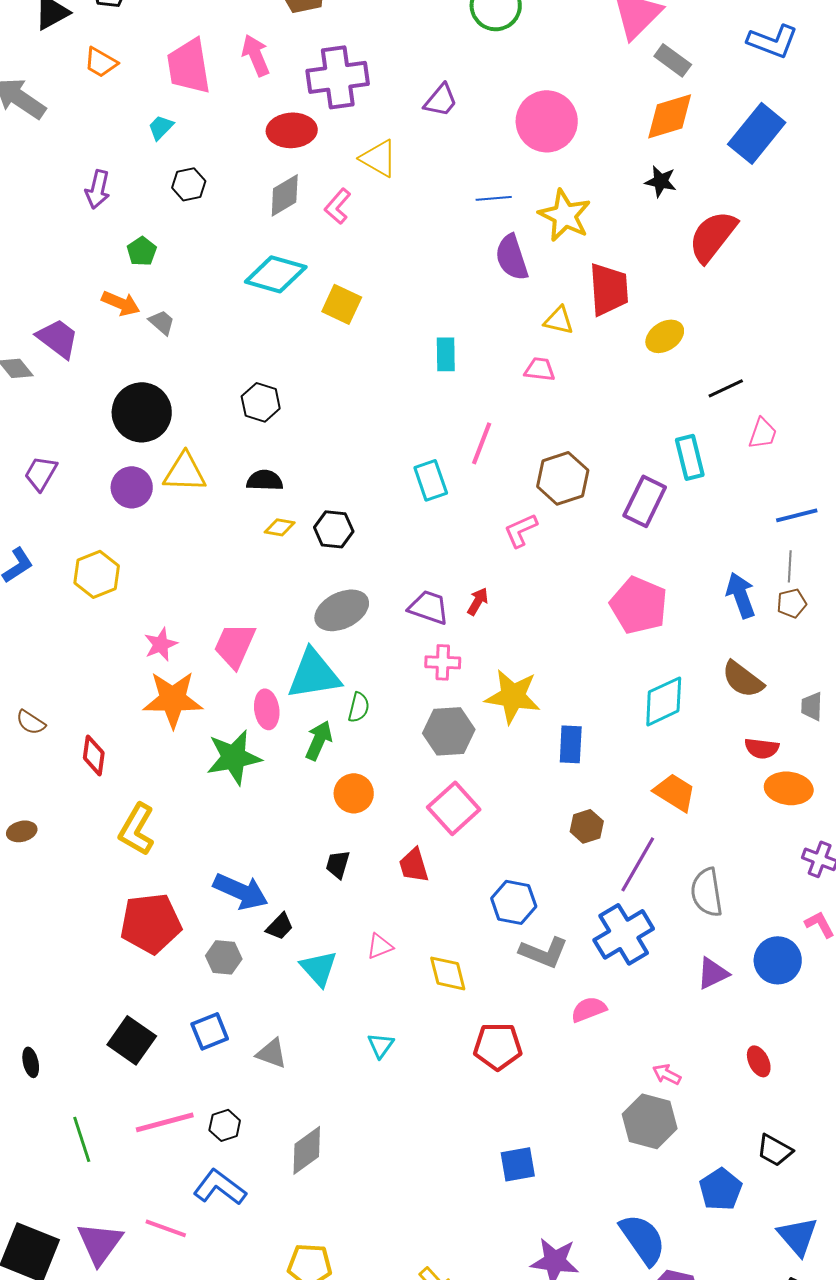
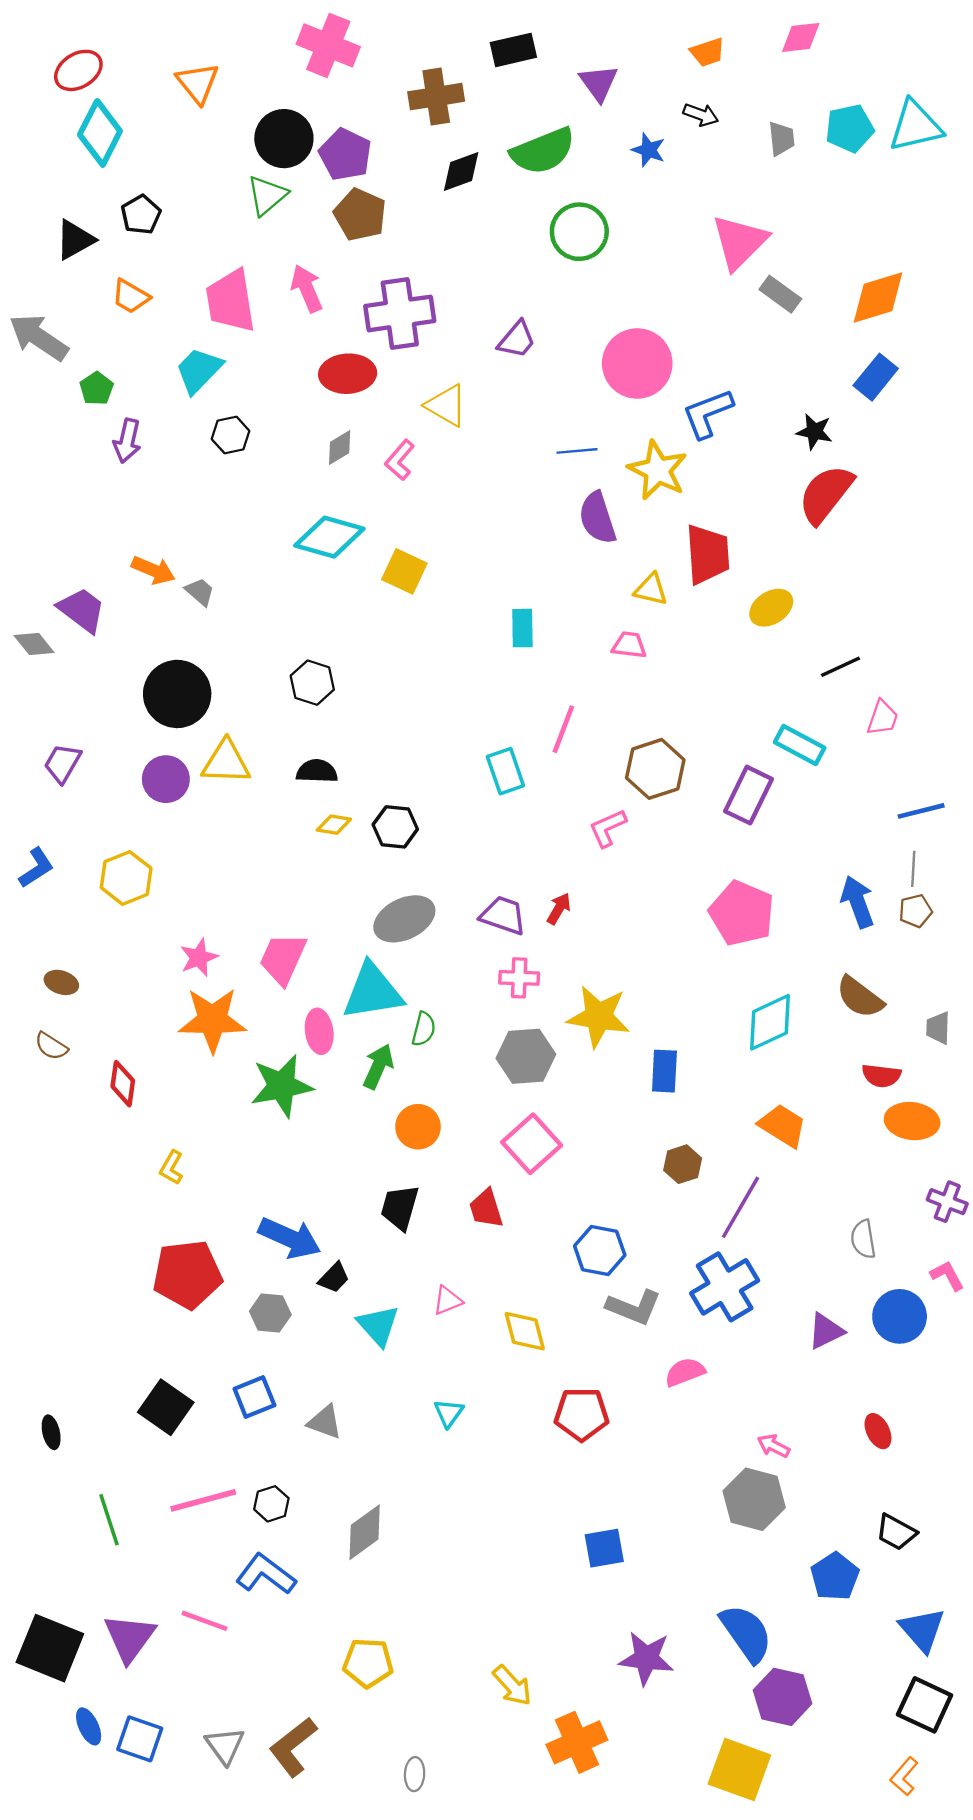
blue L-shape: (773, 41) -> (708, 413), moved, turned 138
orange diamond: (670, 116) -> (878, 298), moved
cyan trapezoid: (161, 127) -> (199, 370), size x1.6
blue rectangle: (757, 133) -> (876, 377), size x0.7
black star: (661, 181) -> (814, 432), moved
gray diamond: (285, 195) -> (340, 448), size x0.7
green pentagon: (142, 251) -> (97, 388), moved
cyan rectangle: (690, 457) -> (800, 745), turned -48
yellow L-shape: (137, 829) -> (172, 1168), size x0.6
brown ellipse: (22, 831) -> (61, 982), moved, turned 32
black trapezoid: (338, 864) -> (400, 1207), size x1.4
gray semicircle: (707, 892) -> (863, 1239), moved, size x0.7

